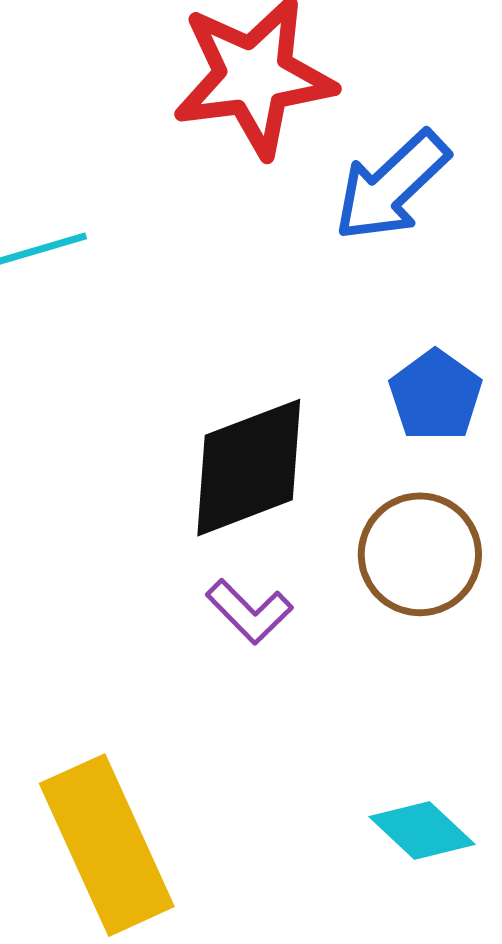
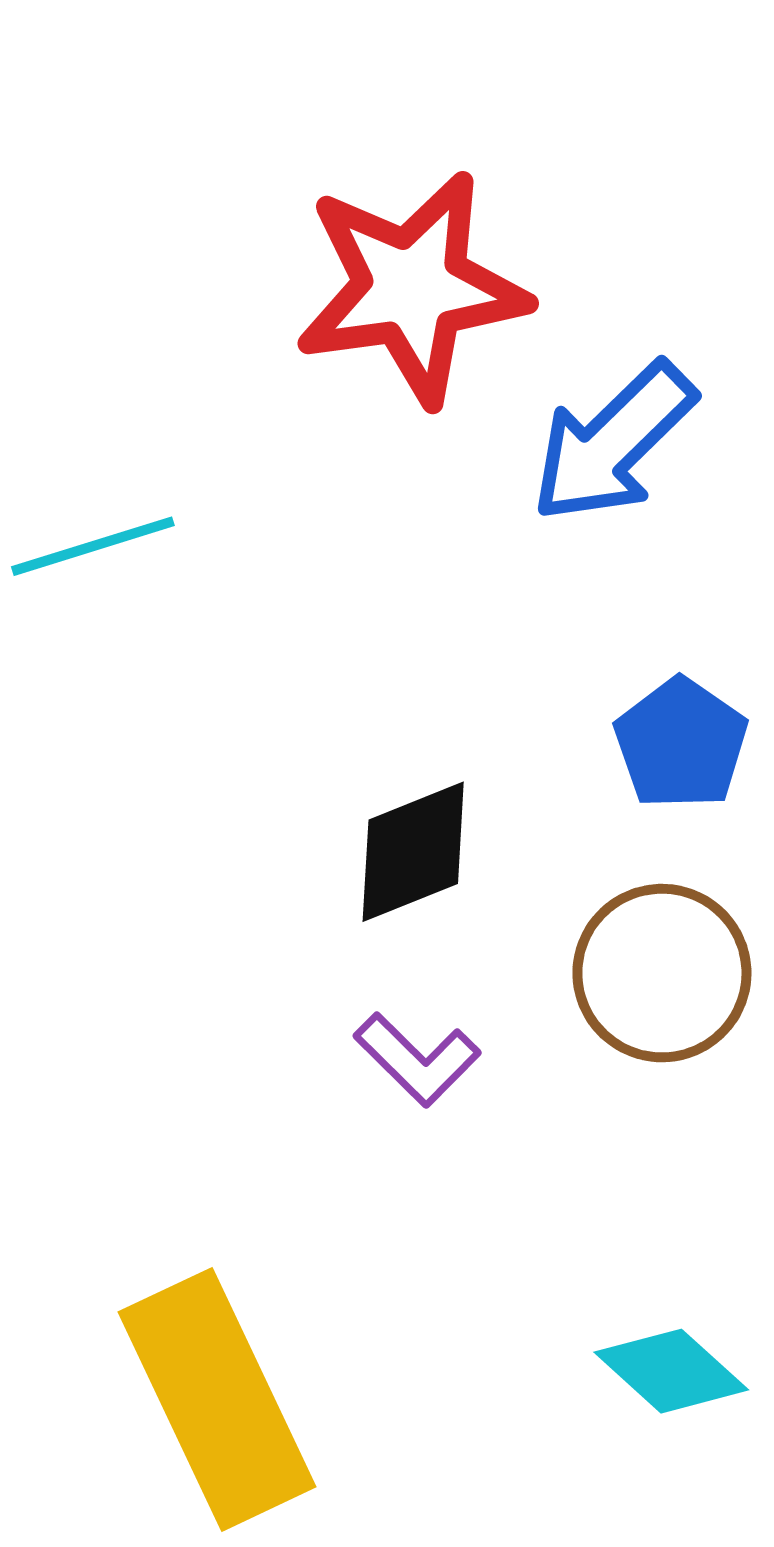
black diamond: (249, 468) -> (413, 852), size x0.7

